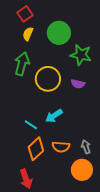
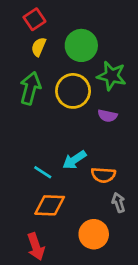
yellow circle: (48, 79) -> (73, 91), moved
orange semicircle: (61, 147) -> (103, 175), moved
orange diamond: (36, 149) -> (50, 205), turned 45
orange circle: (82, 170) -> (94, 234), moved

